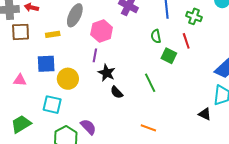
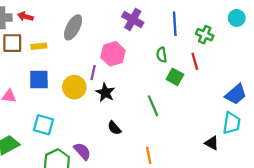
pink hexagon: (102, 31) -> (113, 54), moved
yellow rectangle: (53, 34) -> (39, 46), moved
yellow circle: (68, 79) -> (74, 87), moved
black semicircle: (117, 92) -> (114, 128), moved
orange line: (148, 128) -> (149, 155), turned 56

